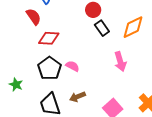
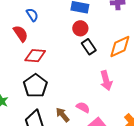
pink semicircle: (72, 66) -> (83, 107), moved
brown arrow: (77, 97) -> (63, 115), turned 70

